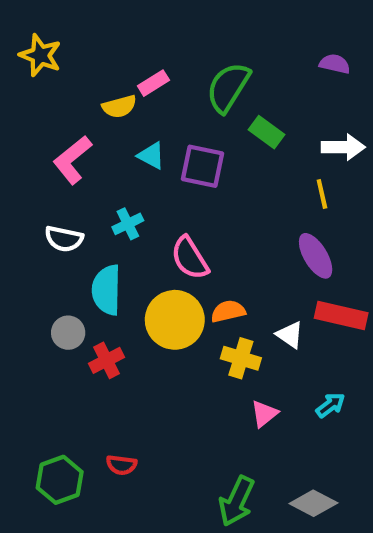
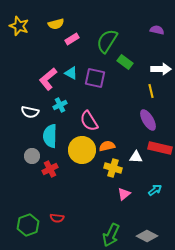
yellow semicircle: (119, 107) -> (56, 24), moved
pink L-shape: (72, 160) -> (48, 79), moved
white triangle: (290, 335) -> (136, 157), turned -32

